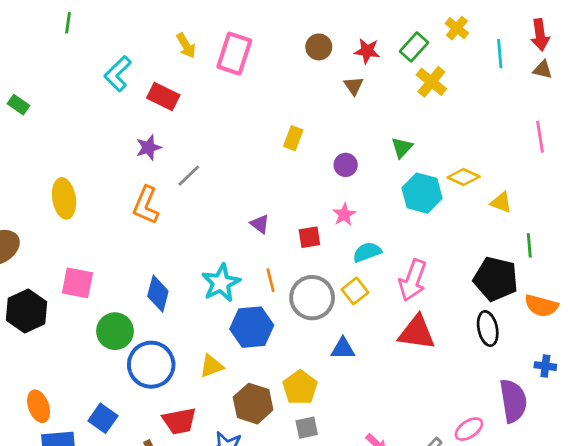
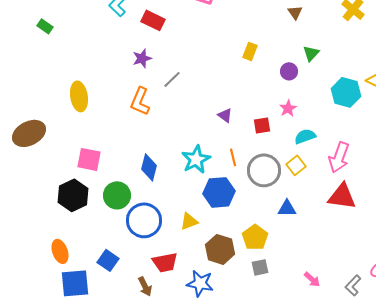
green triangle: (402, 147) -> (311, 53), moved
black hexagon: (27, 311) -> (73, 195), moved

